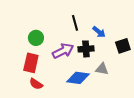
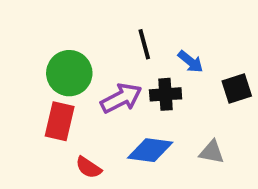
green circle: (36, 38) -> (69, 73), size x1.5
gray triangle: (102, 69) -> (212, 152), moved
red semicircle: (36, 84) -> (89, 167), moved

